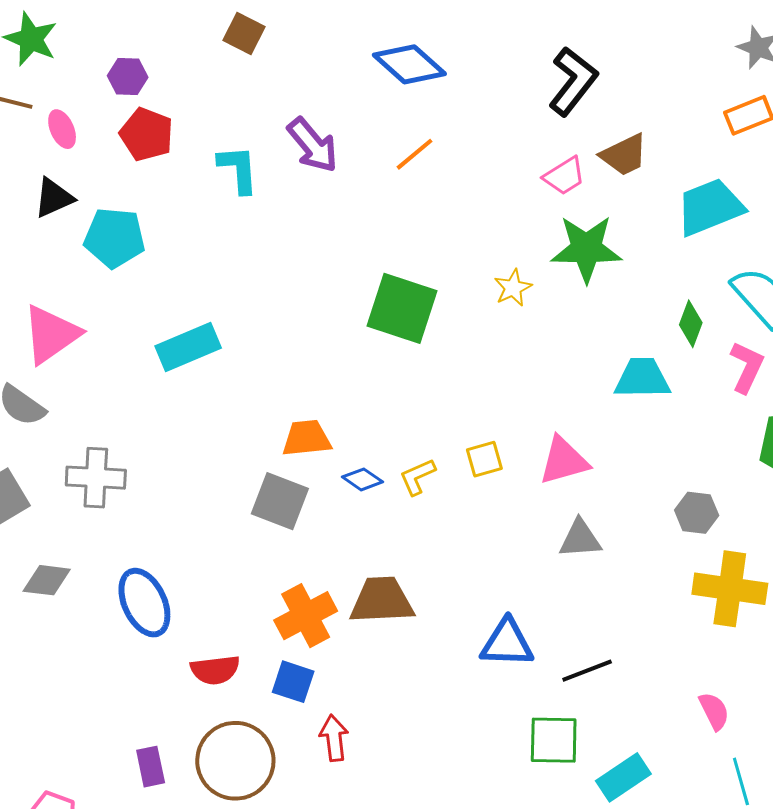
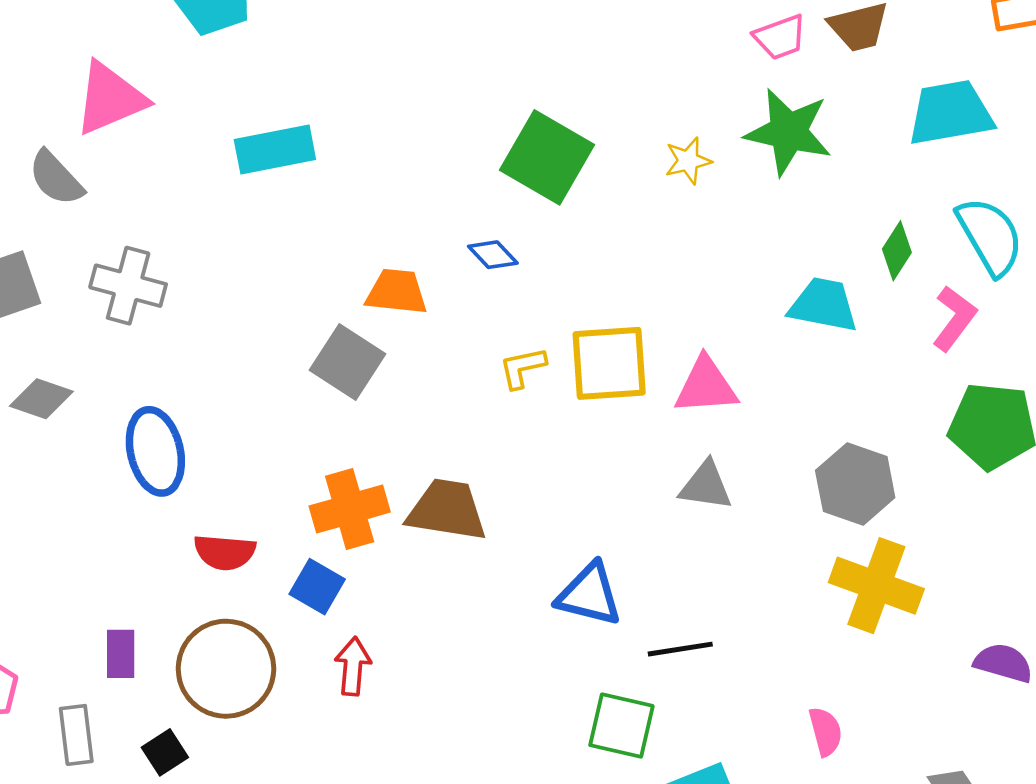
yellow square: (484, 459) -> (609, 363), size x1.8
blue diamond: (363, 479) -> (493, 255), moved
gray hexagon: (697, 513) -> (855, 484), size x1.5

